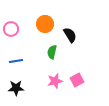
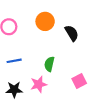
green semicircle: (52, 52) -> (49, 64), moved
pink star: (55, 81) -> (39, 84), moved

